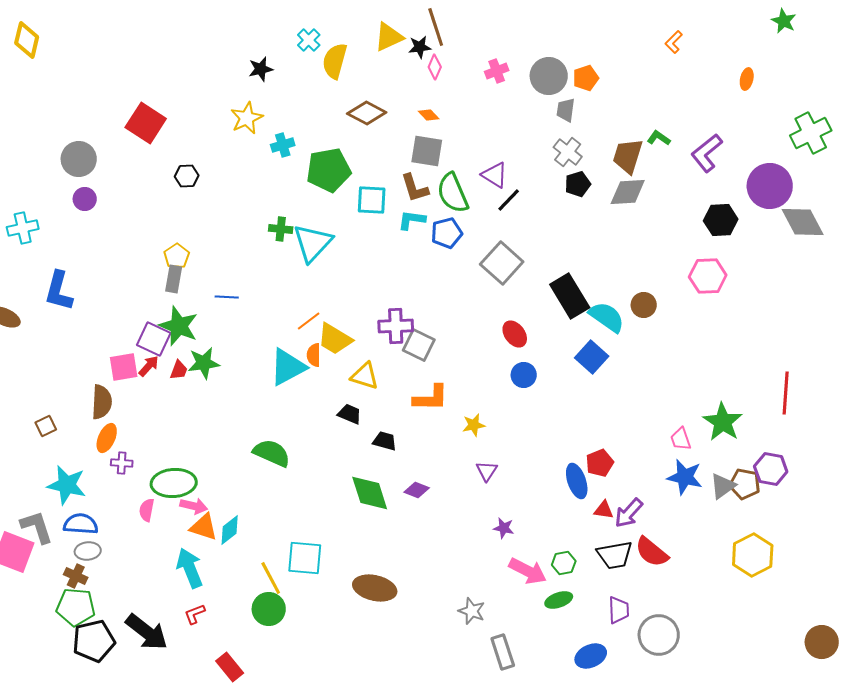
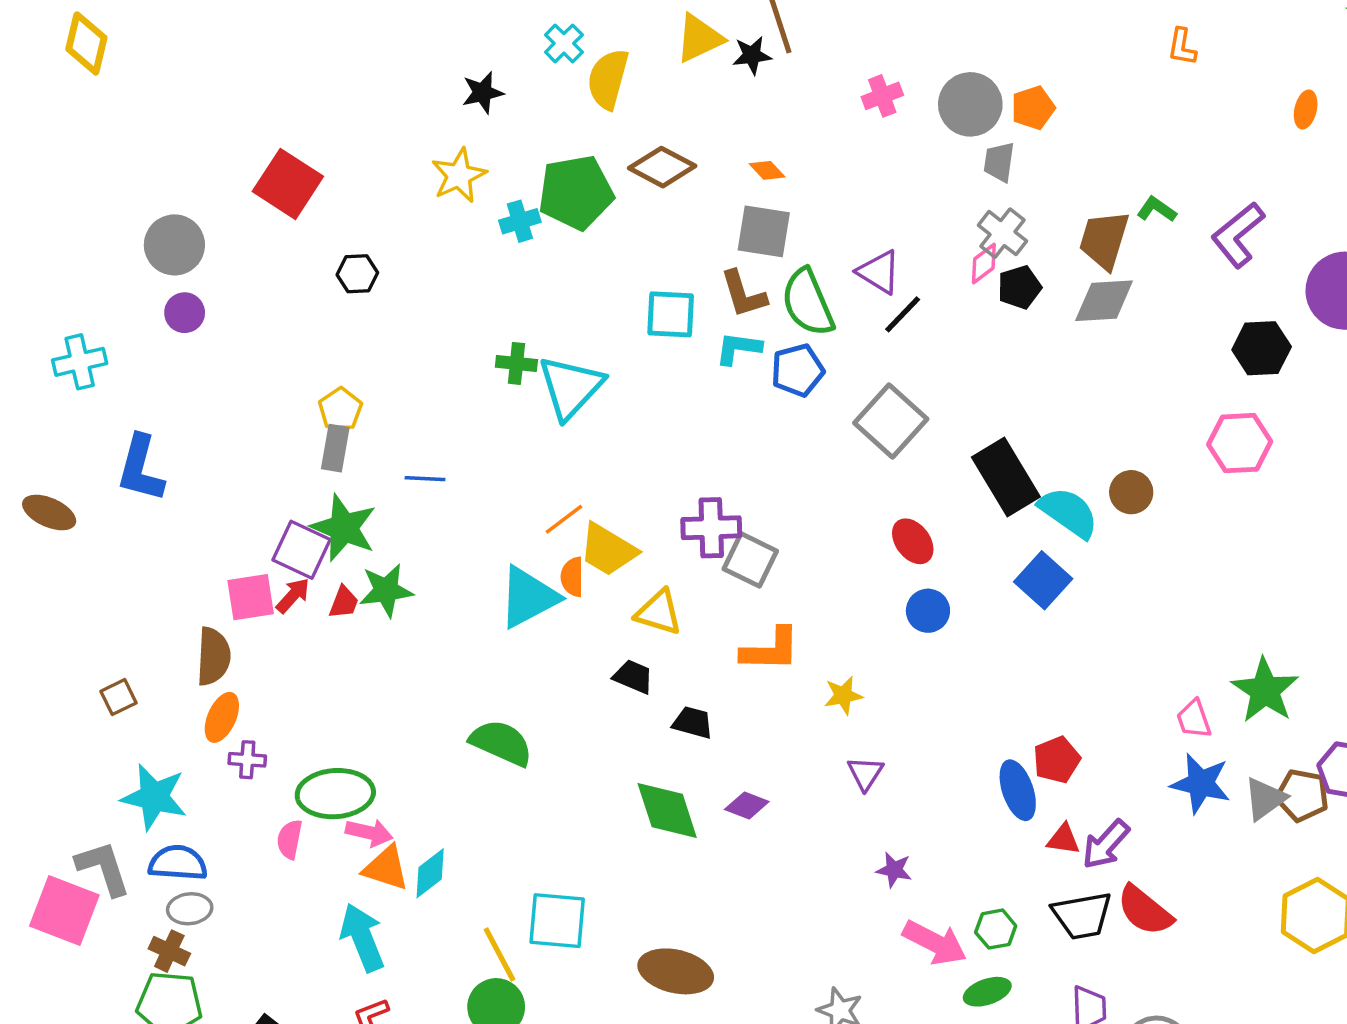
orange L-shape: (674, 42) -> (1182, 47), turned -35
pink diamond: (435, 67) -> (984, 264), moved, turned 30
green pentagon: (329, 170) -> (576, 192), moved

